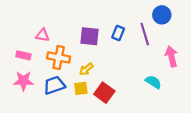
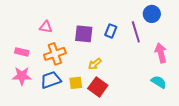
pink triangle: (43, 35) -> (46, 27), moved
orange cross: (59, 57) -> (55, 54), turned -30
yellow arrow: (86, 69) -> (95, 64), moved
cyan semicircle: (153, 82) -> (159, 82), moved

